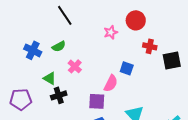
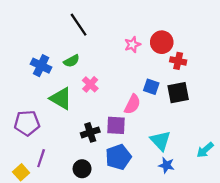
red circle: (136, 20) -> (162, 42), moved
black square: (172, 60) -> (178, 93), moved
green triangle: (50, 78) -> (61, 98), size x1.5
black cross: (59, 95) -> (90, 132), moved

